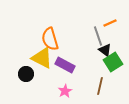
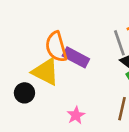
purple rectangle: (65, 65) -> (76, 57), moved

